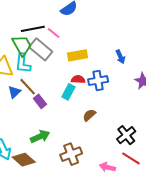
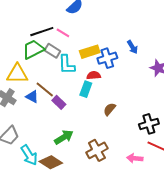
green trapezoid: (22, 45) -> (33, 49), turned -80
gray rectangle: (41, 49) -> (52, 51), size x0.7
cyan L-shape: (23, 63) -> (67, 65), moved
blue cross: (98, 81) -> (107, 58), moved
blue triangle: (14, 92) -> (32, 97), turned -40
black cross: (126, 135) -> (149, 124), turned 30

